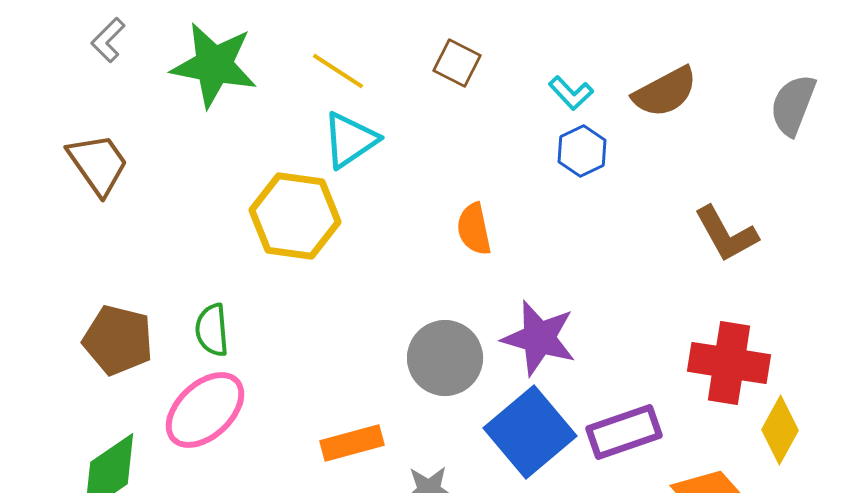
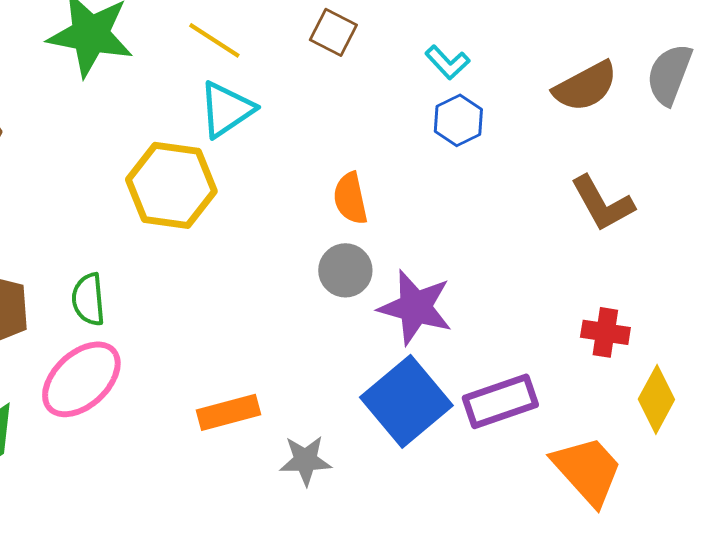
brown semicircle: (665, 92) -> (585, 86), moved
gray circle: (445, 358) -> (345, 270), moved, size x0.7
red cross: (729, 363) -> (605, 332), size x0.6

